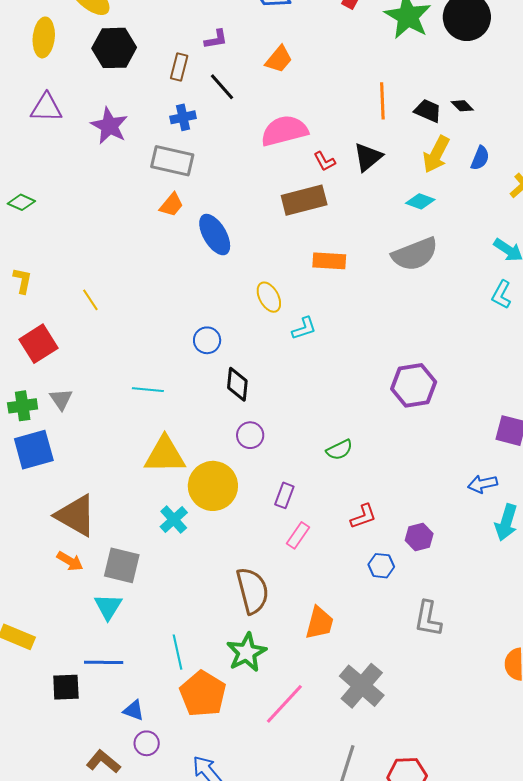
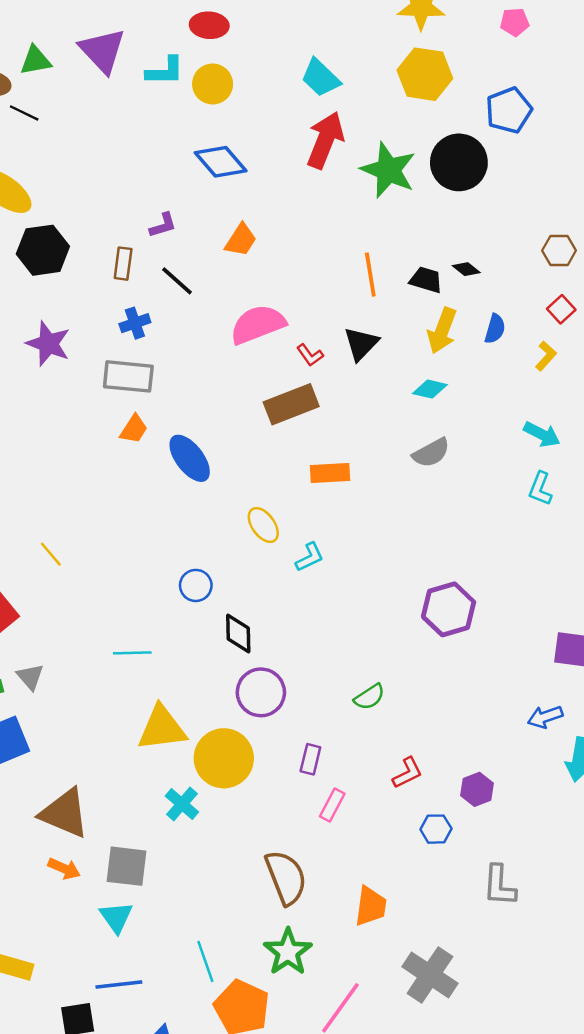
gray semicircle: (415, 254) -> (431, 453), size x0.7
purple circle: (250, 435) -> (261, 692), size x1.5

